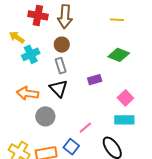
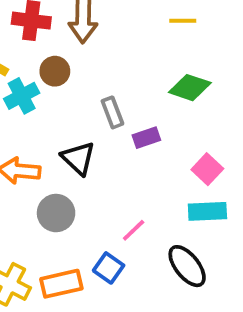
brown circle: (62, 45) -> (55, 71), moved
gray rectangle: (61, 66) -> (112, 112), moved

